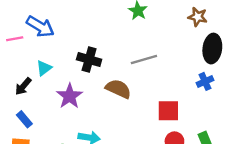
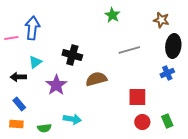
blue arrow: (40, 27) -> (32, 28), turned -115
gray line: (144, 59) -> (129, 50), moved
black arrow: (23, 86) -> (18, 77), turned 49
brown semicircle: (118, 89) -> (96, 79), turned -40

